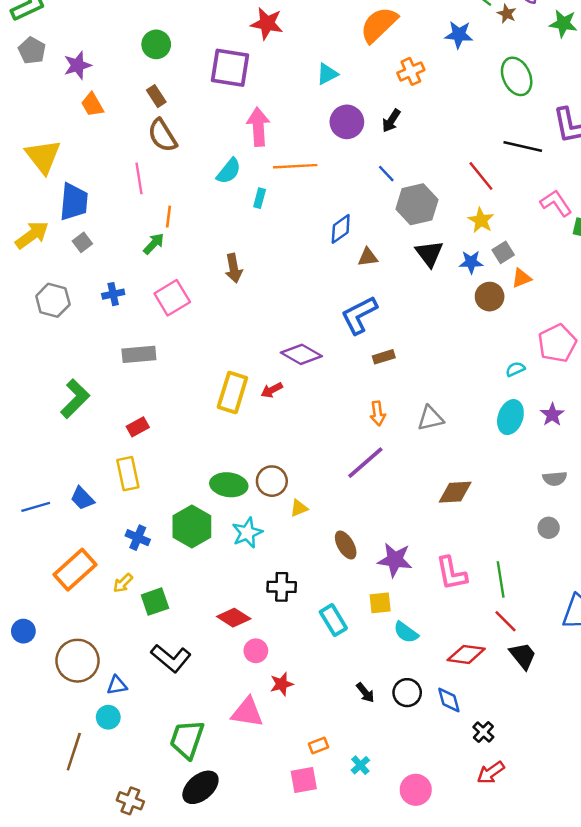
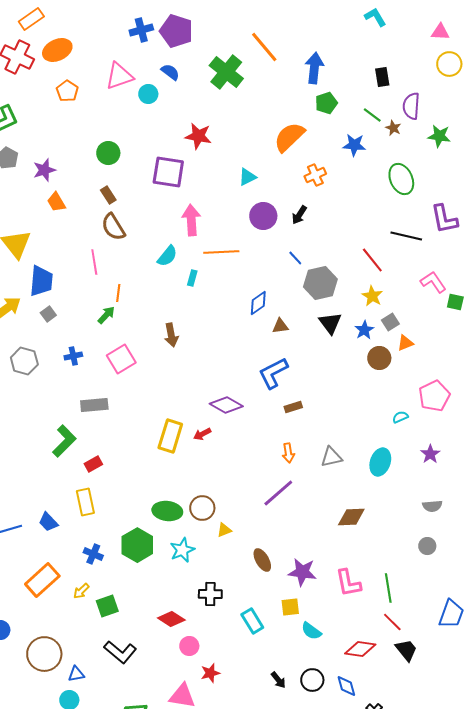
blue star: (471, 262) -> (364, 330), turned -30
green L-shape: (75, 399) -> (64, 441), moved
cyan ellipse: (510, 417) -> (380, 462), moved

